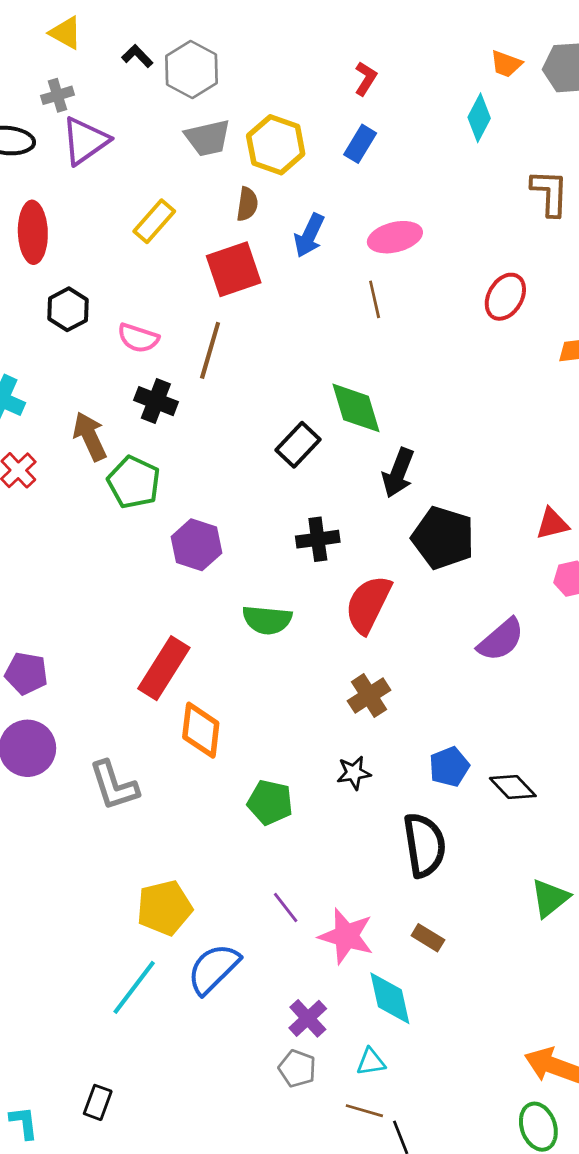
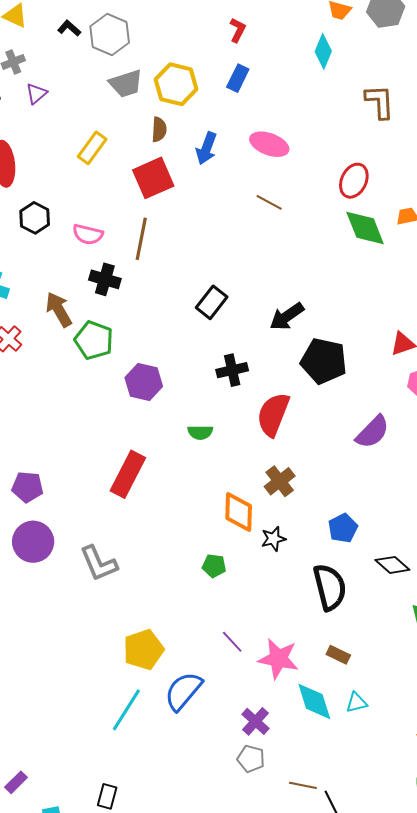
purple triangle: (85, 141) -> (36, 93), size x0.6
pink ellipse: (395, 237) -> (269, 144), turned 39
brown line: (375, 299) -> (269, 202), moved, turned -44
green diamond: (356, 408) -> (365, 228), moved
black arrow: (398, 473) -> (287, 316), turned 39
green semicircle: (267, 620) -> (200, 432), size x0.7
orange diamond: (201, 730) -> (239, 512), moved
black diamond: (513, 787) -> (392, 565), moved
green pentagon: (270, 802) -> (214, 566), size x0.7
cyan triangle: (371, 1062) -> (356, 703), moved

